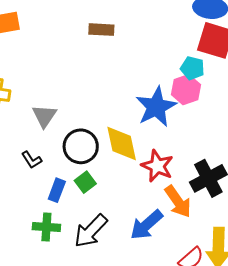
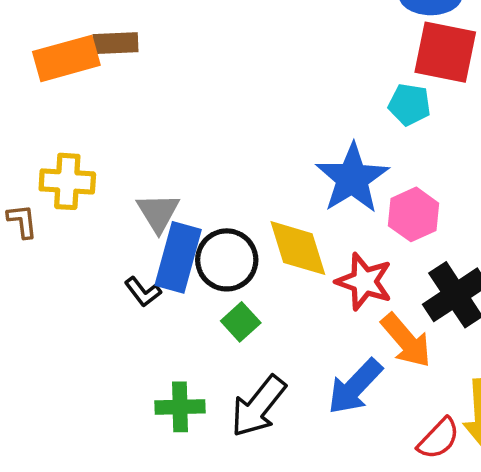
brown rectangle: (101, 30) -> (116, 43), moved
pink hexagon: (186, 90) -> (414, 214), moved
blue rectangle: (57, 190) -> (178, 257), moved, size x1.6

